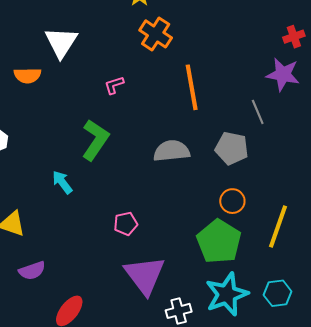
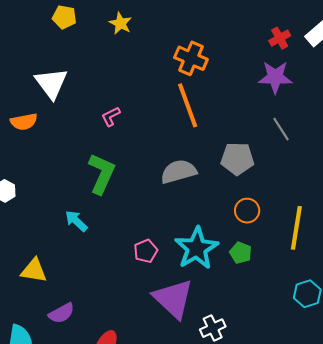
orange cross: (156, 34) -> (191, 58), moved
gray line: (258, 112) -> (281, 129), moved
green pentagon: (219, 241) -> (241, 253), size x0.5
cyan star: (227, 294) -> (197, 248), moved

